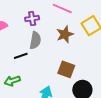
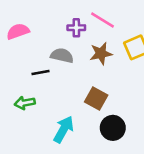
purple cross: (32, 19) -> (76, 28), moved
gray semicircle: (35, 40) -> (62, 56), turned -96

